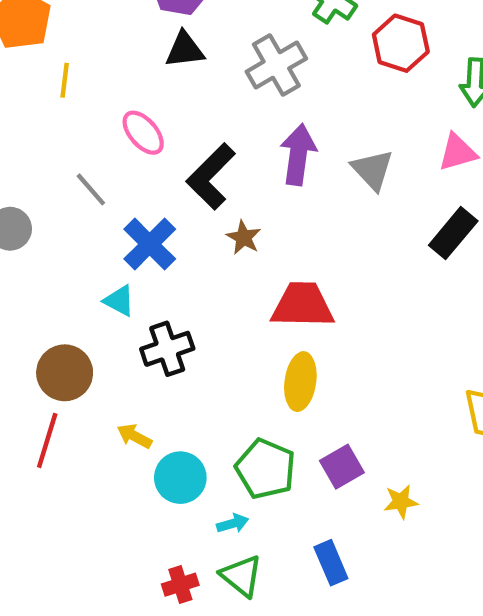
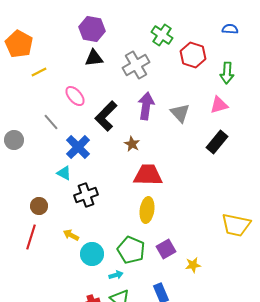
yellow line: (65, 80) -> (39, 72), turned 56
brown star: (244, 237) -> (132, 144), moved
brown circle: (65, 373) -> (39, 206), size x0.7

